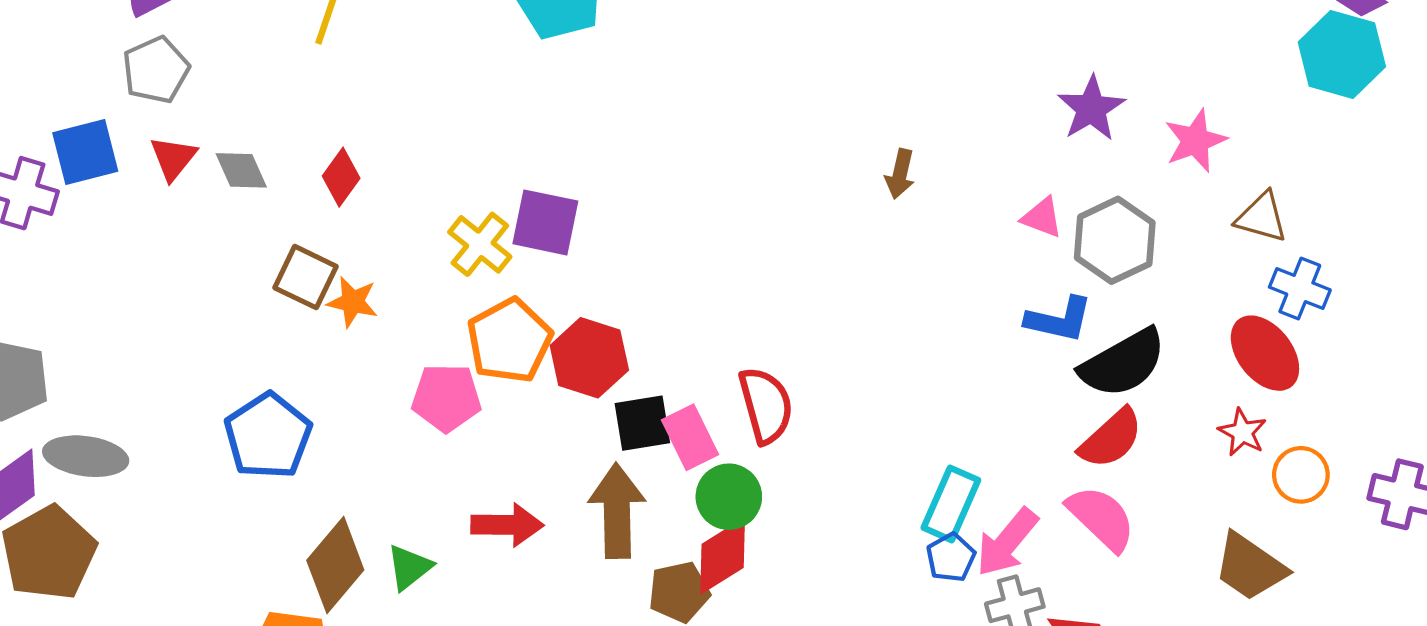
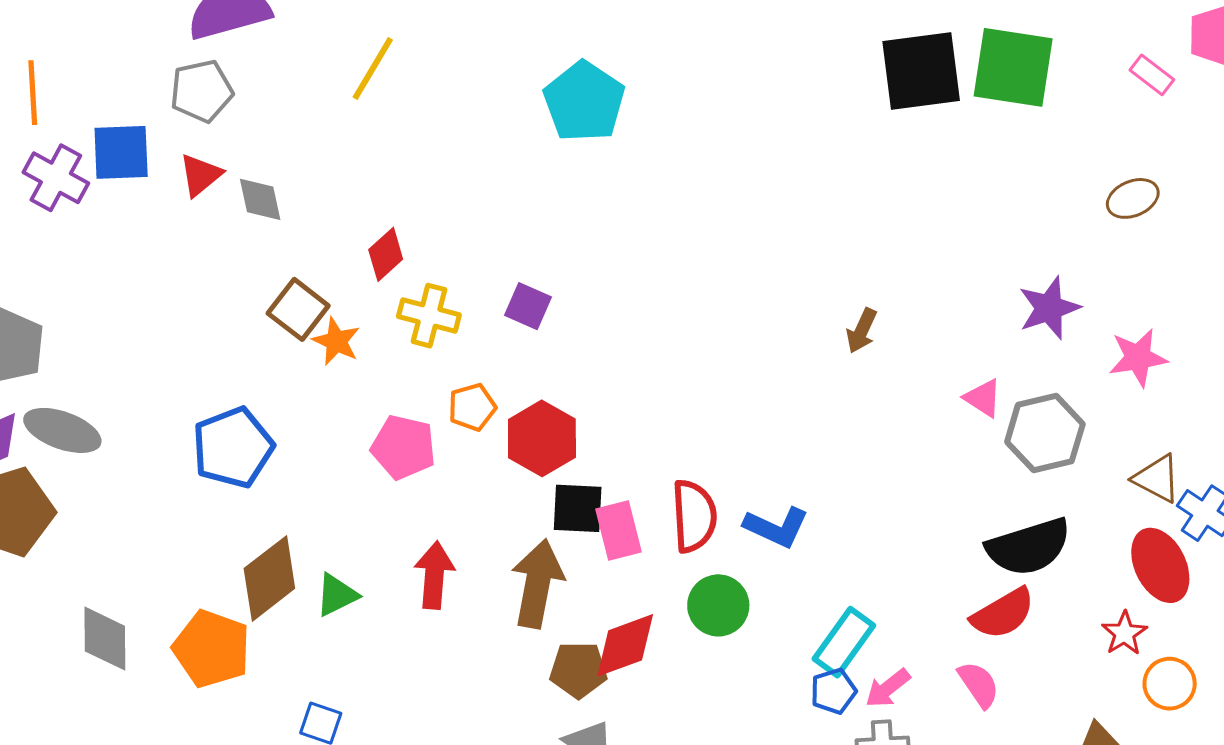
red diamond: (341, 177) -> (386, 254), moved
brown triangle: (1262, 217) -> (1157, 479), moved
purple square: (545, 222) -> (528, 306), size x0.7
yellow cross: (480, 244) -> (429, 316), moved, turned -36
blue L-shape: (1059, 320) -> (776, 527), moved
orange pentagon: (509, 341) -> (472, 407), size x0.6
green circle: (729, 497) -> (718, 605), moved
pink semicircle: (1101, 518) -> (979, 684), size x0.7
red arrow: (507, 525) -> (434, 575), turned -98
pink arrow: (1007, 542) -> (888, 688), size x0.7

